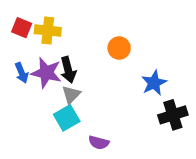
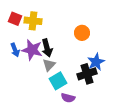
blue star: (154, 83) -> (96, 62), moved
black cross: (173, 115) -> (87, 74), moved
cyan square: (67, 118) -> (58, 81), moved

